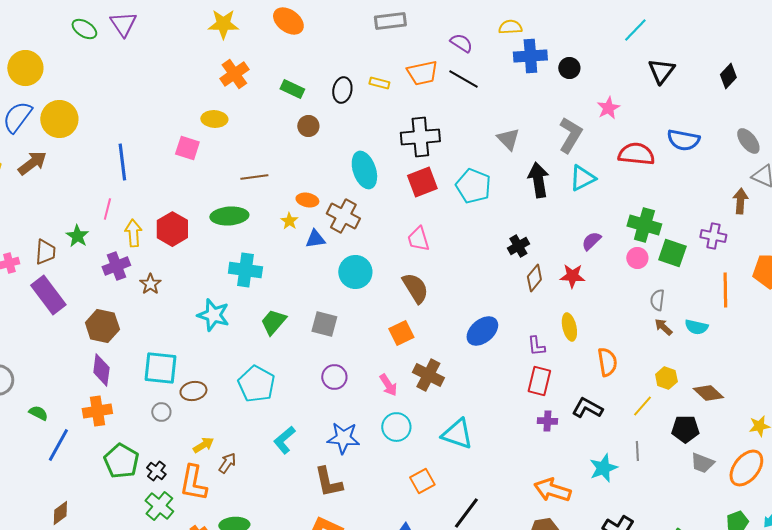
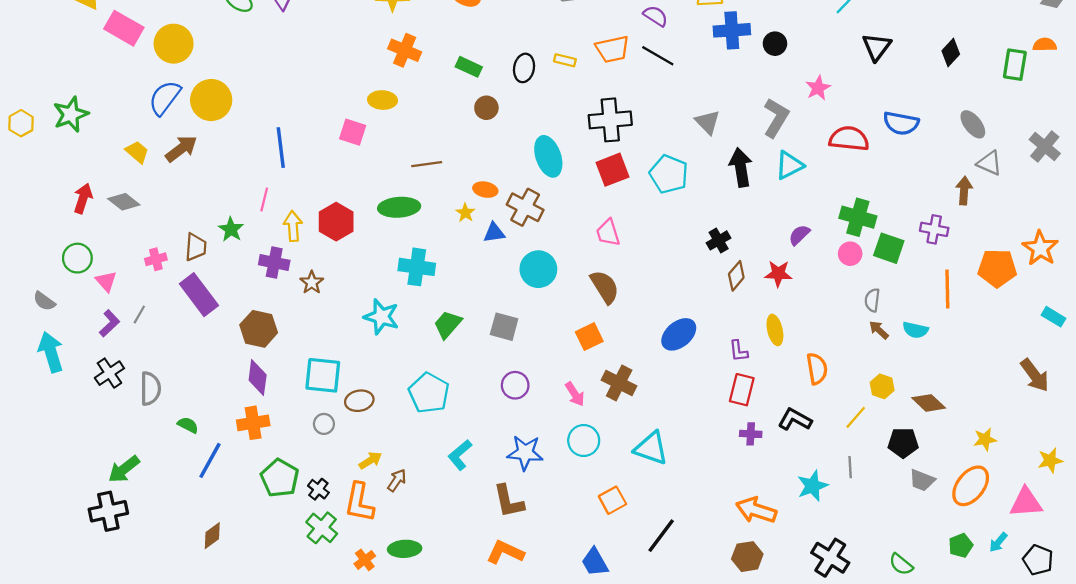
orange cross: (234, 74) -> (405, 50), turned -32
purple cross: (116, 266) -> (274, 263), turned 32

